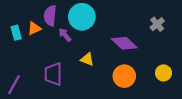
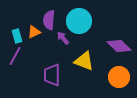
yellow triangle: (87, 59) -> (84, 61), size x1.5
purple line: (14, 85) -> (15, 56), moved

